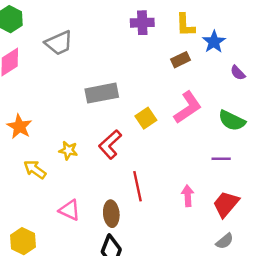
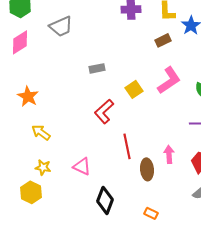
gray rectangle: (102, 93) -> (97, 68), size x0.6
yellow star: (68, 150) -> (43, 167), moved
pink triangle: (70, 210) -> (82, 166), moved
brown ellipse: (111, 214) -> (147, 169), moved

